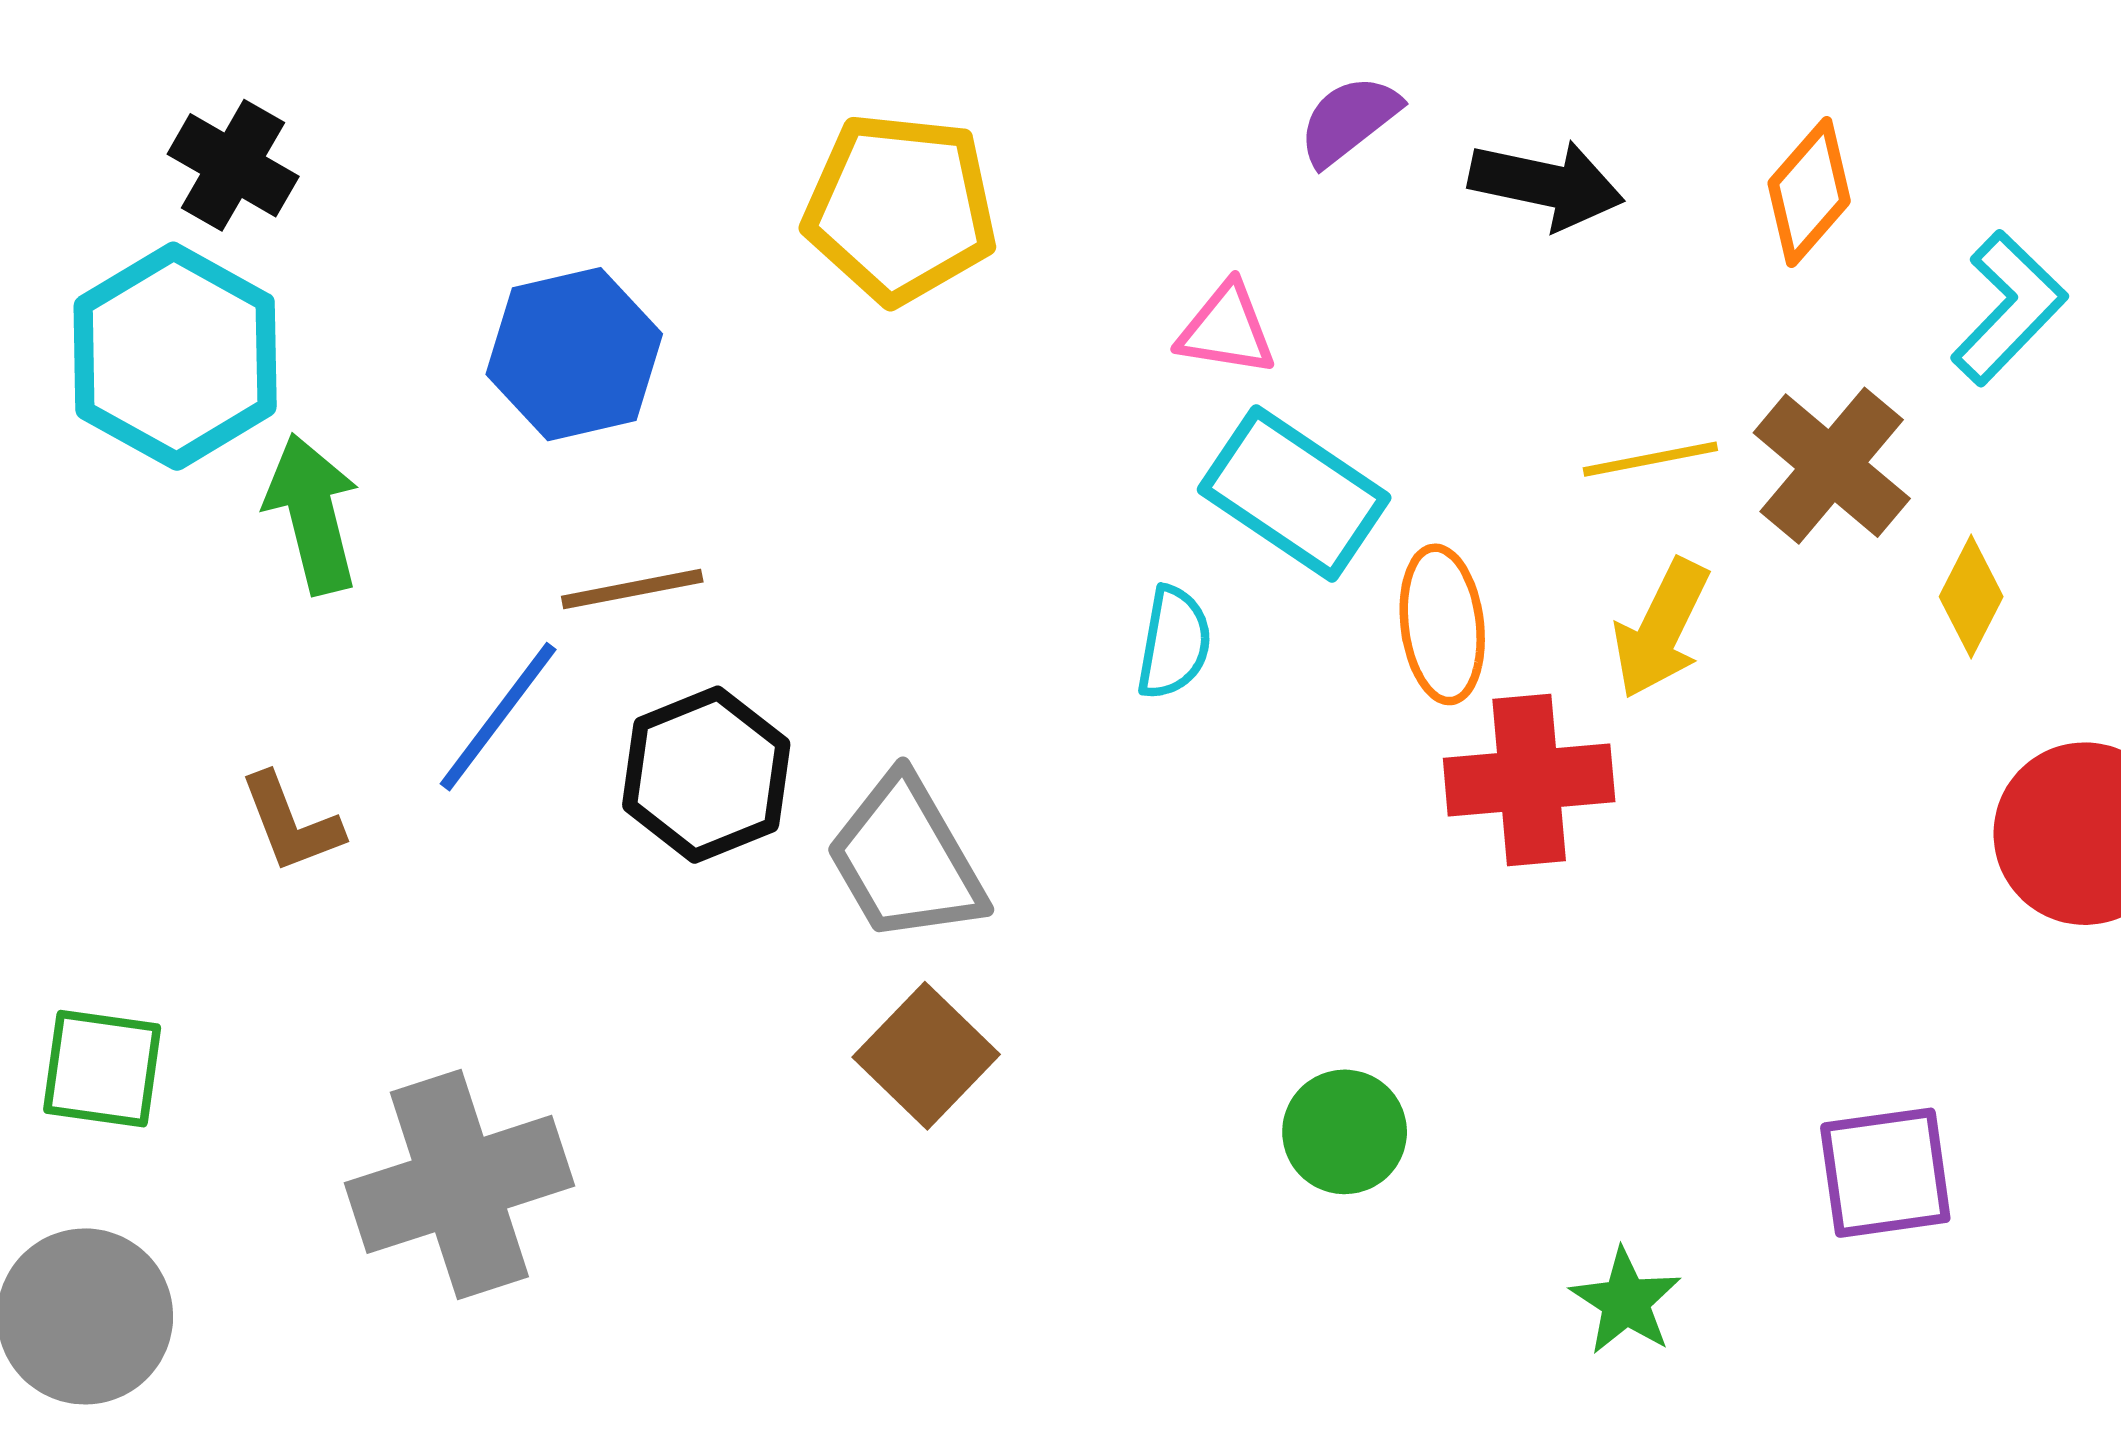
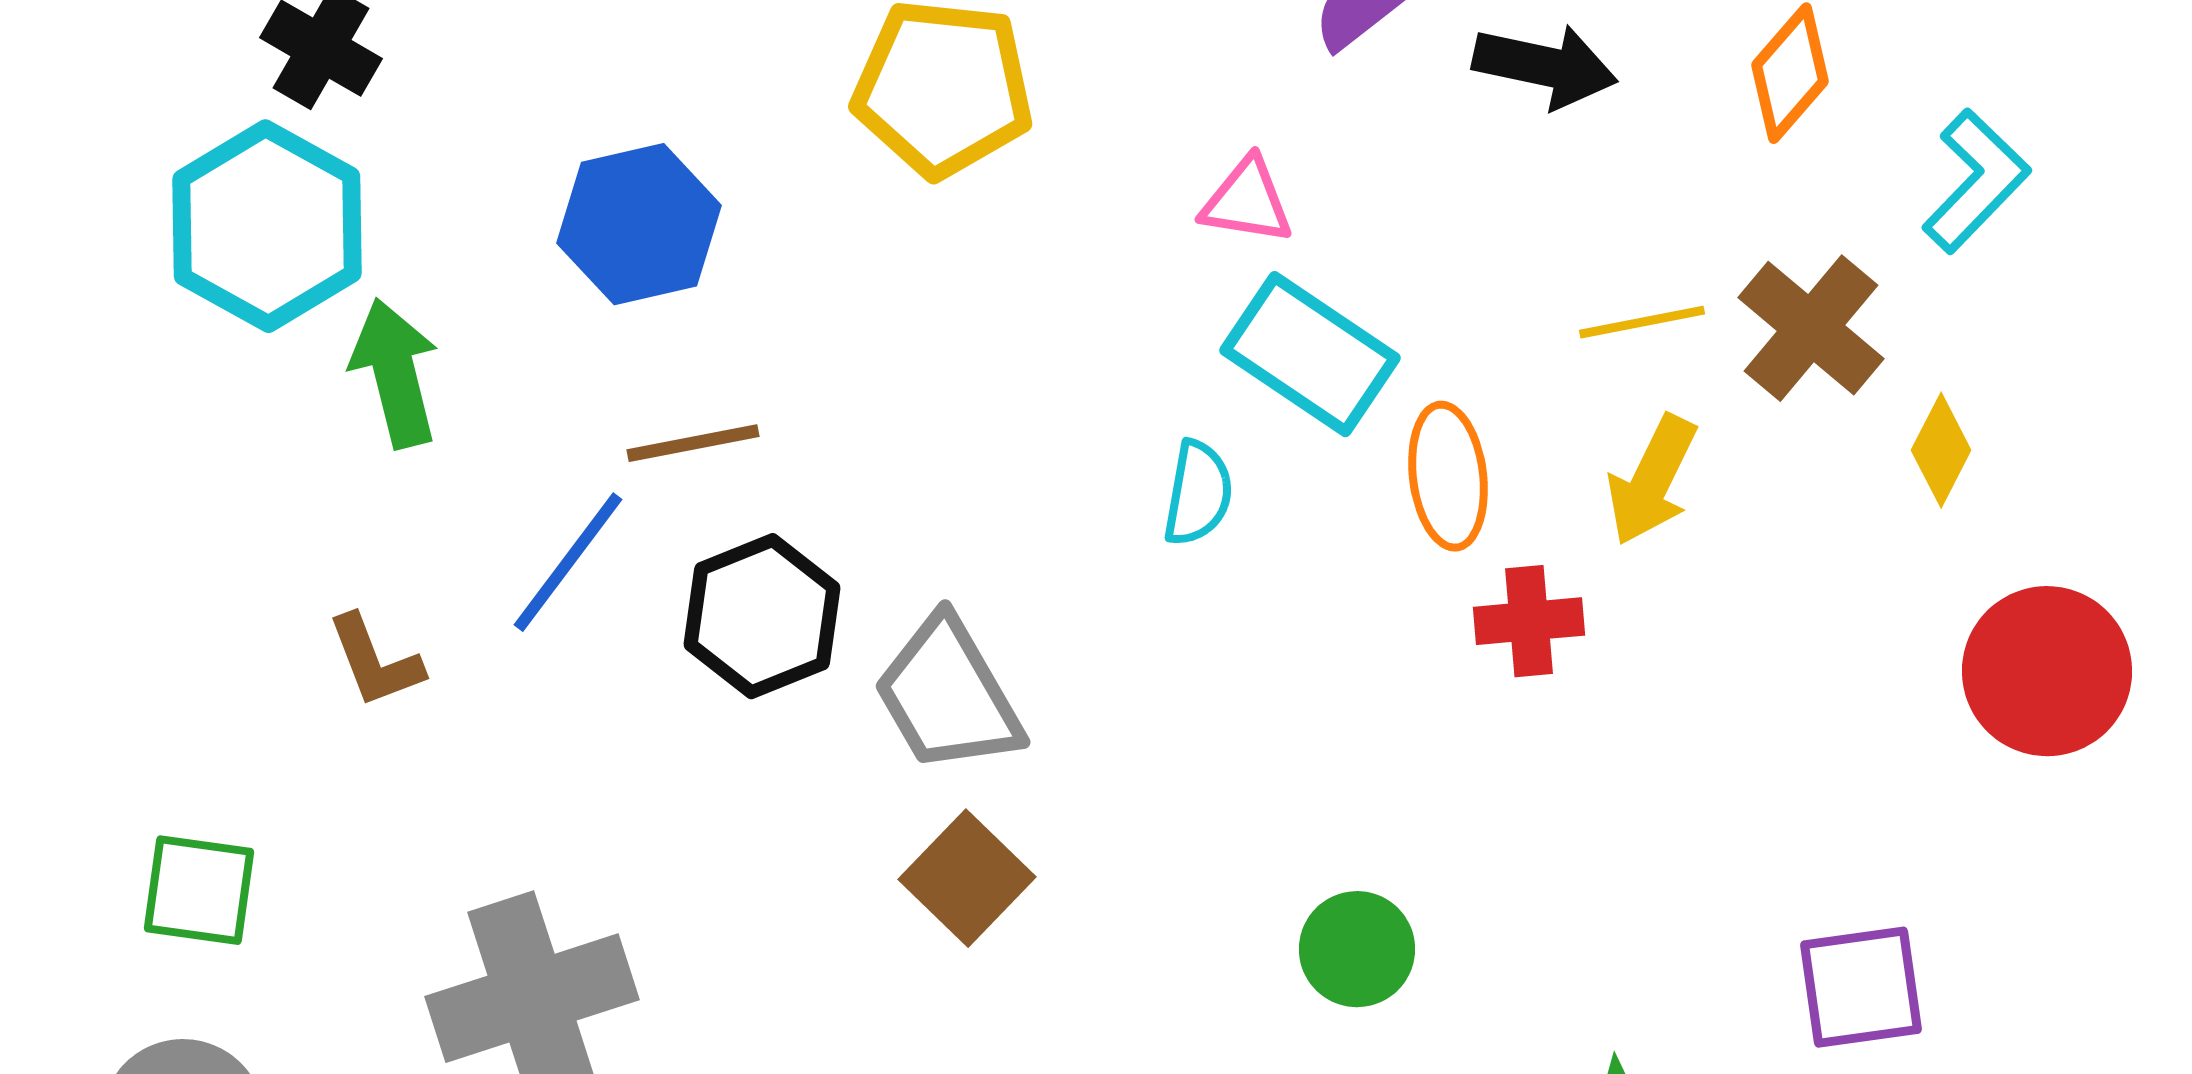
red cross: (1529, 780) -> (1529, 621), size x0.7

